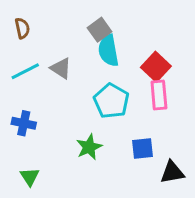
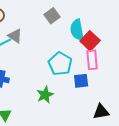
cyan semicircle: (108, 50) -> (77, 30), moved
gray triangle: (61, 68) -> (15, 36), moved
blue square: (143, 148) -> (81, 81), moved

